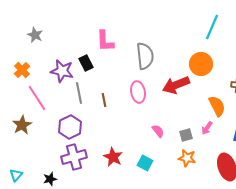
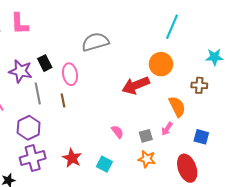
pink L-shape: (105, 41) -> (19, 24), moved
gray semicircle: (145, 56) -> (95, 42), moved, turned -100
pink ellipse: (138, 92) -> (70, 74), moved

